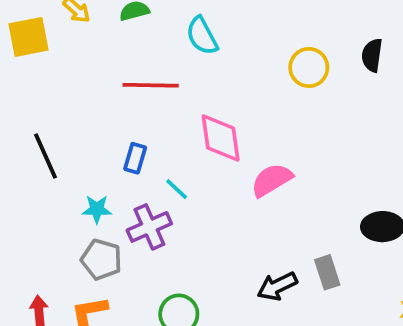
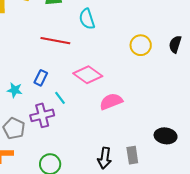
pink diamond: (221, 138) -> (88, 75), turned -56
cyan star: (97, 209) -> (15, 90), moved
black arrow: (277, 286) -> (105, 158), turned -65

